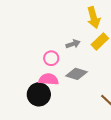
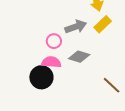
gray arrow: (73, 44) -> (76, 27), size x1.5

